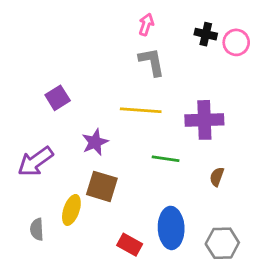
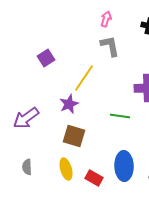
purple square: (58, 98) -> (46, 58), moved
yellow line: (141, 110) -> (84, 78), moved, turned -60
yellow ellipse: (71, 210) -> (66, 169), moved, turned -35

